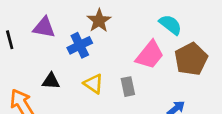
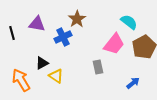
black triangle: (51, 81) -> (42, 63), turned -32
yellow triangle: (93, 84) -> (56, 76), moved

